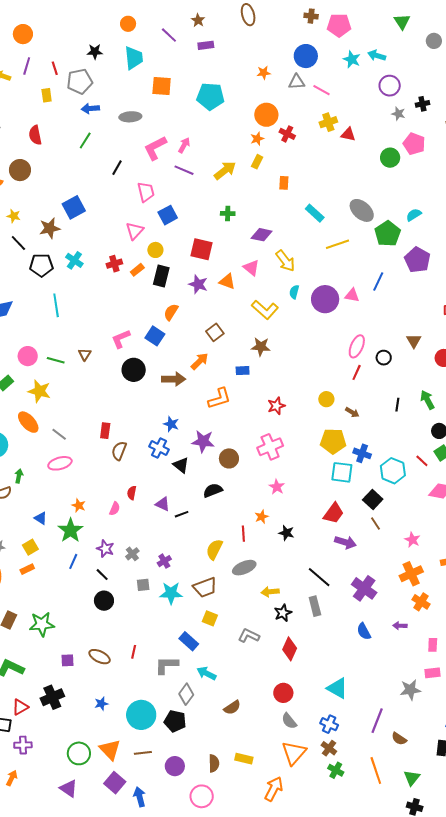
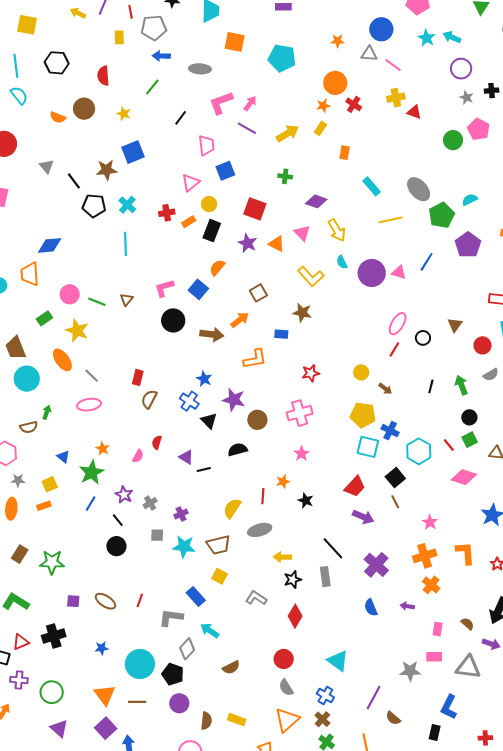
yellow star: (14, 216) -> (124, 114), moved
cyan semicircle: (294, 292) -> (342, 262), turned -48
cyan line: (56, 305) -> (125, 244), moved
green circle: (79, 753) -> (52, 692), moved
purple circle: (175, 766) -> (179, 703), moved

